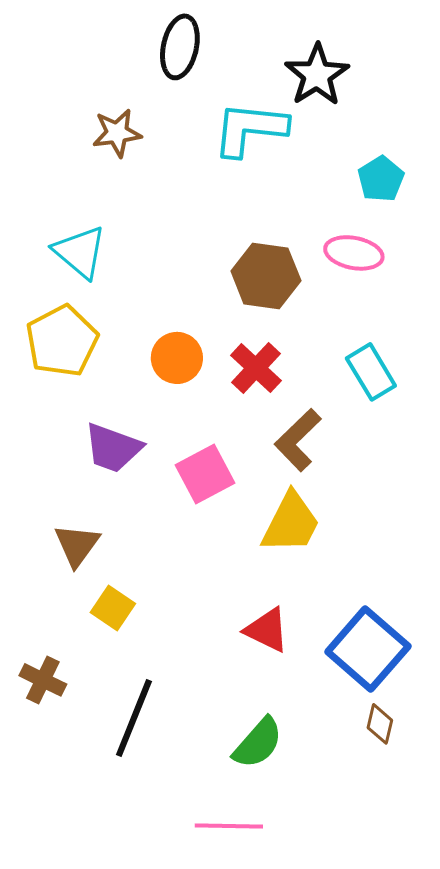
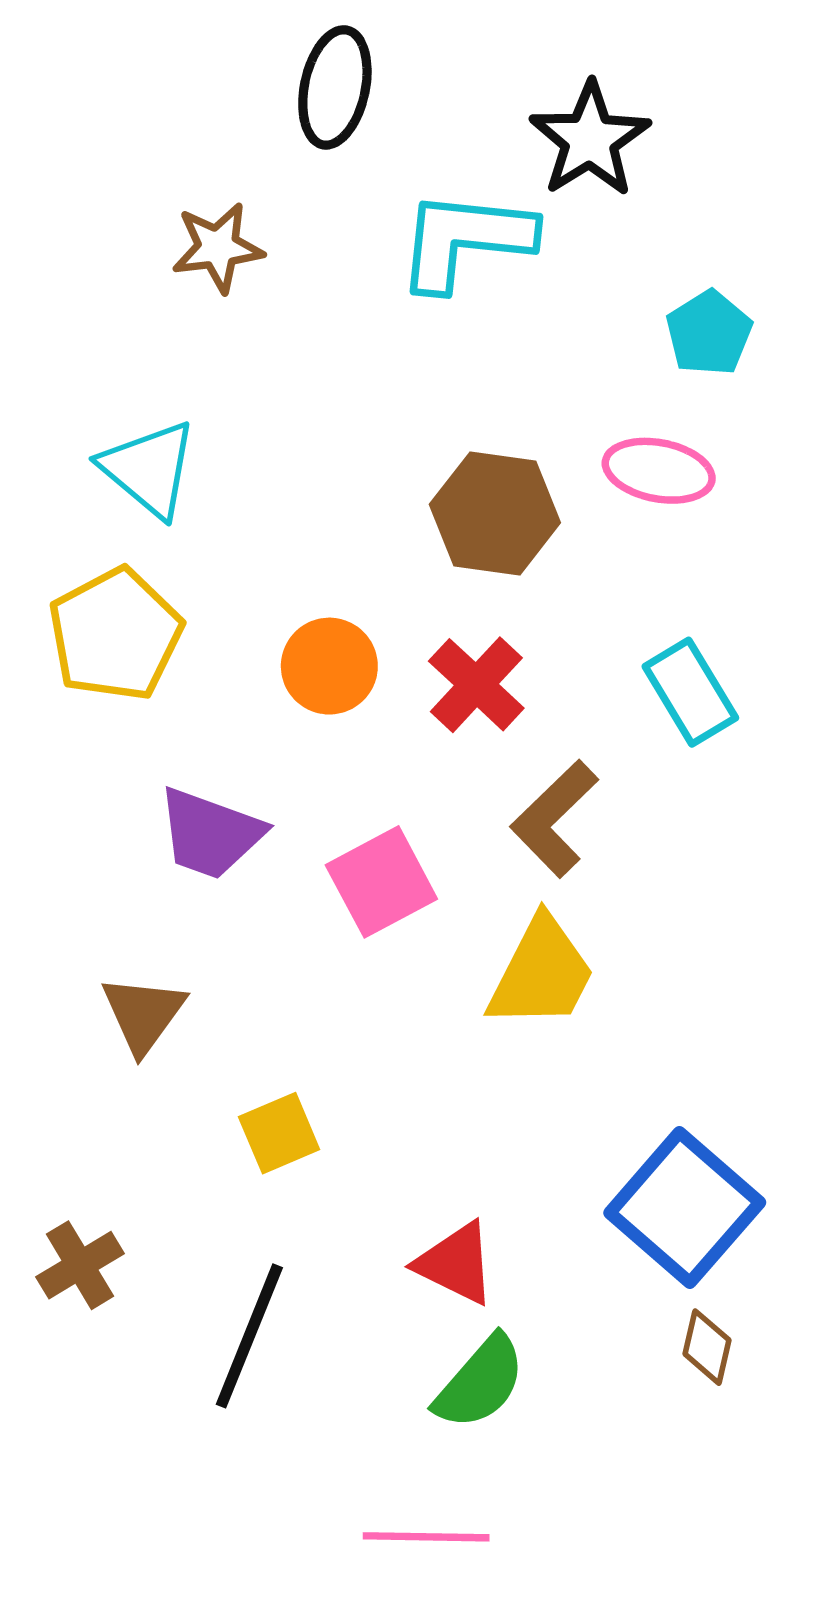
yellow square: (113, 608) -> (279, 1133), moved, turned 33
red triangle: (267, 630) -> (456, 1263), moved
brown cross: (43, 680) -> (80, 1265), turned 33

